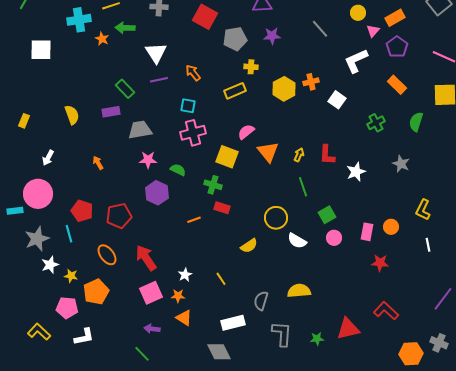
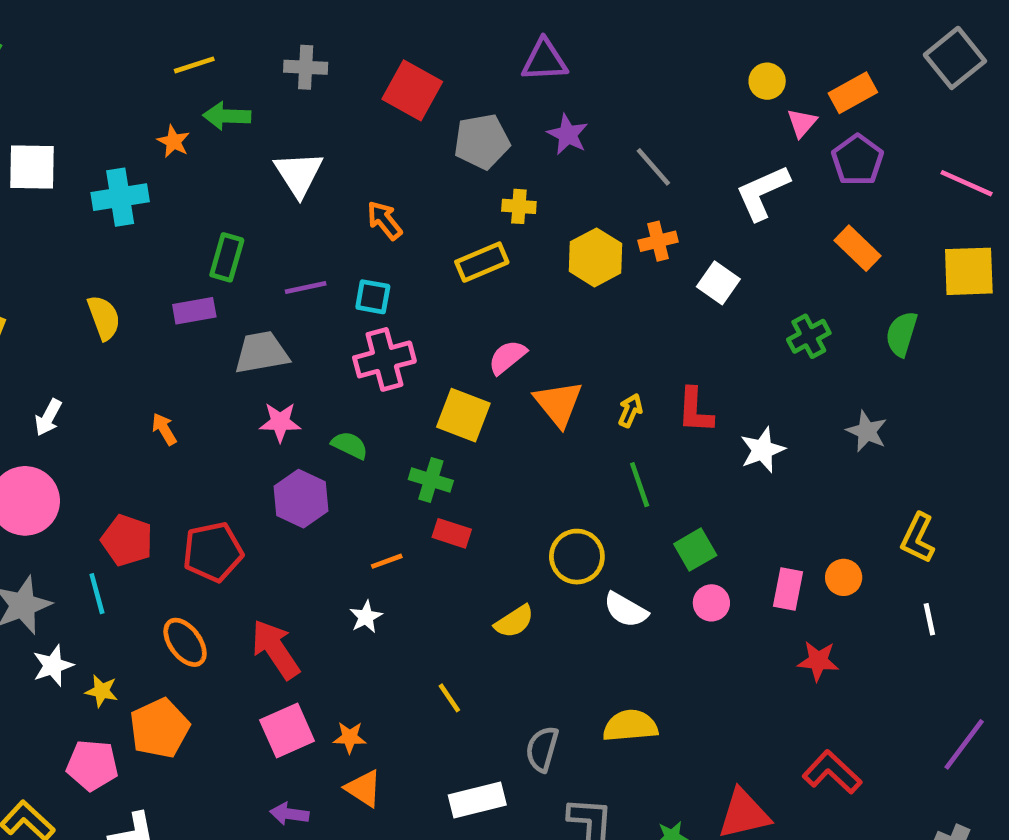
cyan cross: (79, 20) -> (120, 197), moved
gray line: (320, 29) -> (653, 167), moved
purple star: (272, 36) -> (568, 134), turned 30
purple line: (159, 80) -> (306, 288), moved
green rectangle: (125, 89) -> (227, 257), turned 60
white star: (185, 275) -> (366, 617), moved

